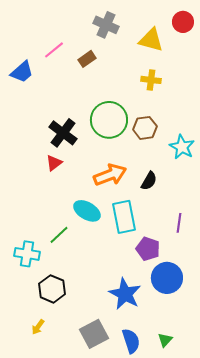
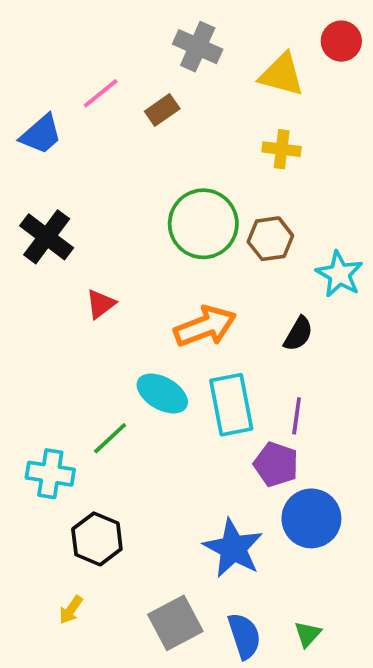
black cross: (63, 133) -> (47, 237), moved
black semicircle: (149, 181) -> (298, 334), moved
purple line: (179, 223) -> (297, 416), moved

